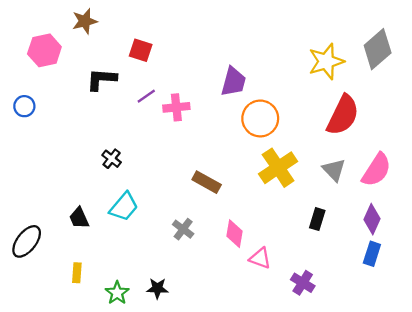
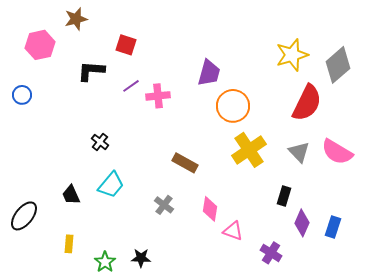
gray diamond: (378, 49) -> (338, 65), moved
pink semicircle: (376, 170) -> (337, 152), turned 88
purple diamond: (372, 219) -> (302, 223), moved

